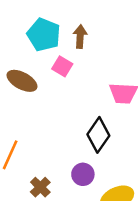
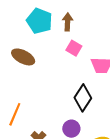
pink square: (62, 66) -> (74, 48), moved

